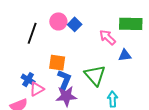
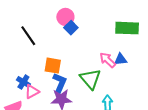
pink circle: (58, 21) -> (65, 17), moved
black line: (32, 33) -> (28, 36), turned -55
pink arrow: (108, 37) -> (108, 60), moved

